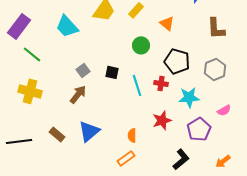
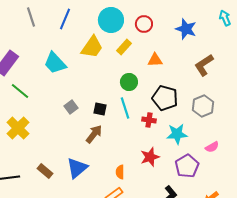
orange triangle: (167, 23) -> (155, 60), turned -42
brown L-shape: (216, 28) -> (204, 65), turned 60
cyan line: (137, 85) -> (125, 108), moved
yellow cross: (30, 91) -> (18, 128), turned 30
brown arrow: (78, 94) -> (94, 134), moved

